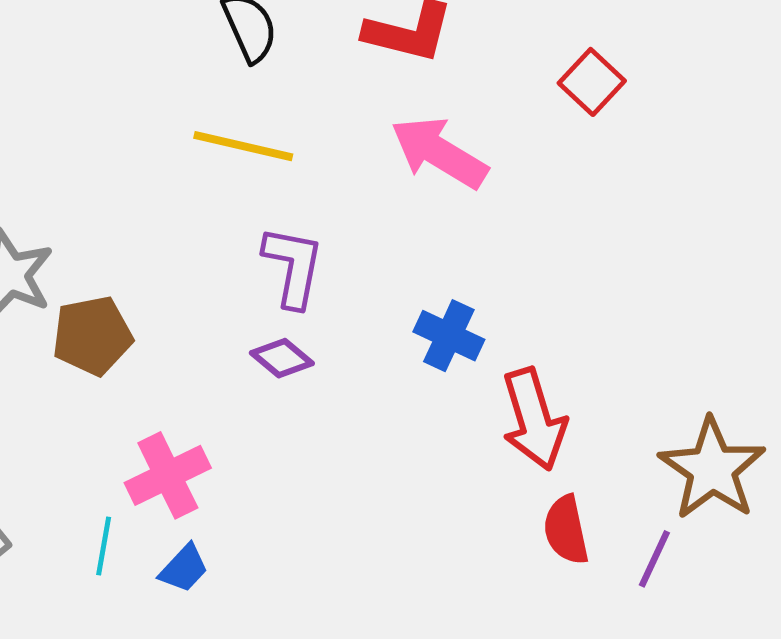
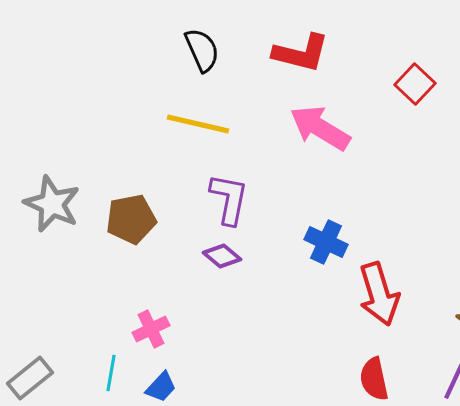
brown pentagon: (92, 336) -> (131, 219), moved
pink cross: (168, 475) -> (151, 329), size x0.7
red semicircle: (566, 530) -> (374, 379), moved

